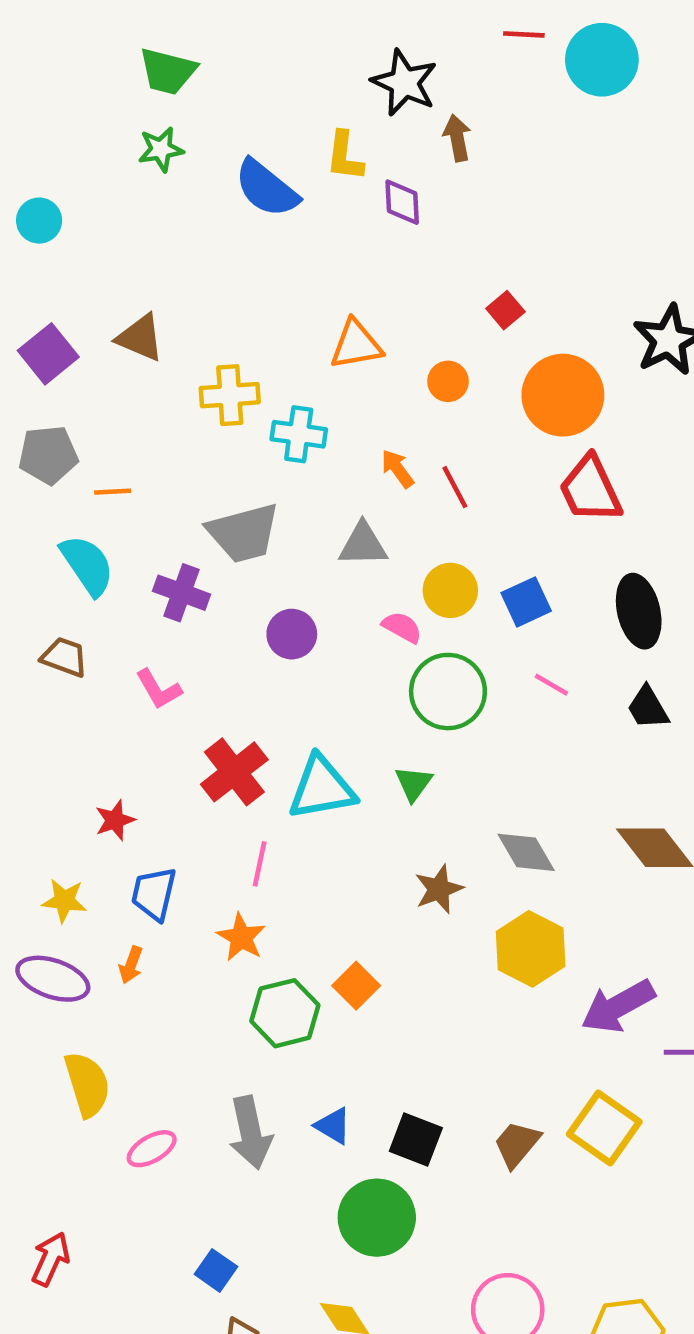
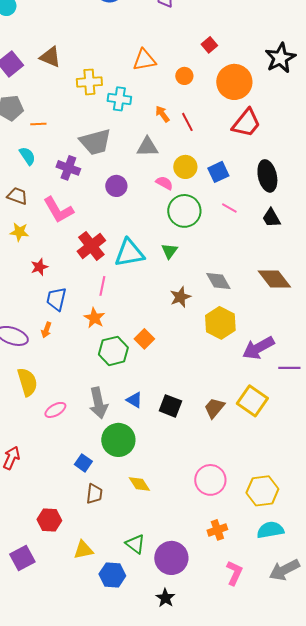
red trapezoid: (590, 489) -> (246, 123), turned -116
cyan semicircle: (87, 565) -> (27, 156), size x0.7
pink L-shape: (159, 689) -> (58, 210), size x1.5
yellow star: (64, 901) -> (19, 232), moved
green circle: (377, 1218) -> (118, 440), moved

